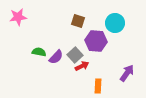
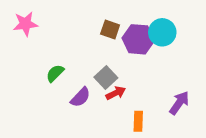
purple hexagon: (96, 41) -> (138, 39), moved
green semicircle: (39, 52) -> (55, 73), turned -56
purple semicircle: (56, 57) -> (80, 97), moved

